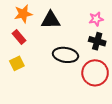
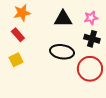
black triangle: (51, 20) -> (63, 19), moved

